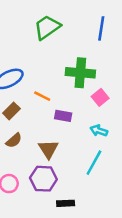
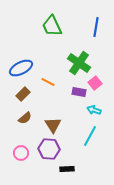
green trapezoid: (47, 27) -> (52, 26), turned -80
green cross: (80, 73) -> (79, 63), turned 30
purple rectangle: (63, 116) -> (79, 92), moved

